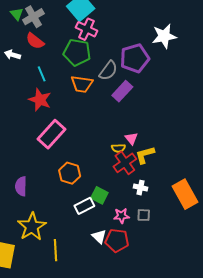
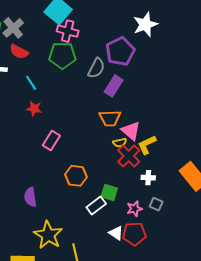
orange trapezoid: (82, 84) -> (110, 118), moved
red star: (40, 100) -> (34, 109), size x0.7
pink rectangle: (51, 134) -> (51, 140), size x0.7
pink triangle: (131, 138) -> (131, 131), size x1.5
gray square: (144, 215) -> (156, 204), turned 32

